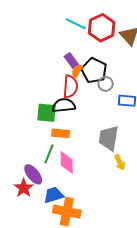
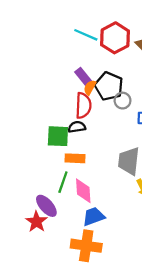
black semicircle: (64, 105) -> (77, 127), size x0.7
blue trapezoid: (53, 195) -> (94, 216), moved

